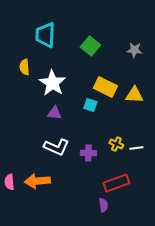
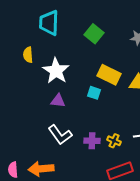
yellow cross: (116, 144) -> (114, 141), moved
white L-shape: (56, 147) -> (60, 135), turned 30

